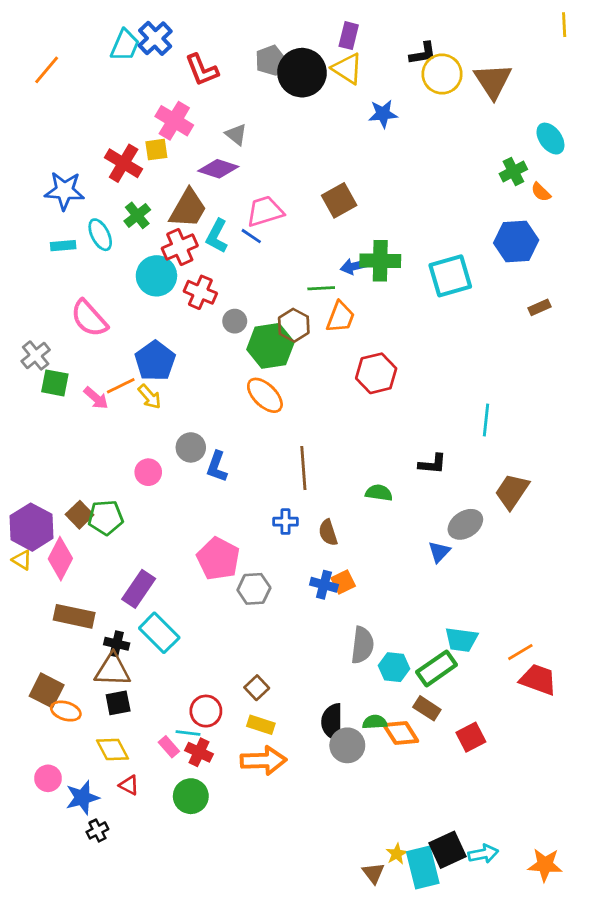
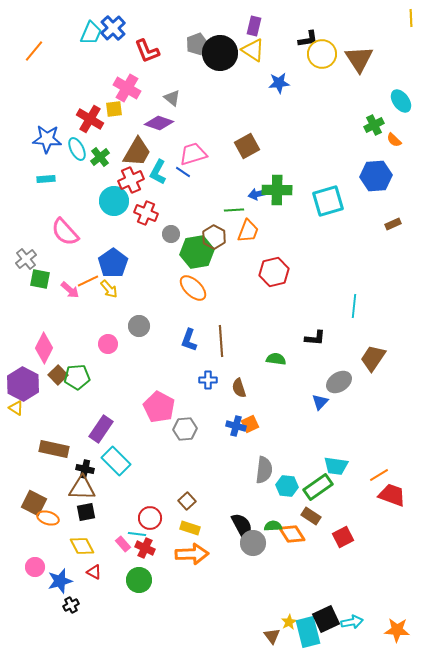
cyan ellipse: (100, 235) -> (77, 149), moved
blue L-shape: (217, 467) -> (189, 340), moved
pink diamond: (60, 559) -> (44, 348), moved
black semicircle: (332, 722) -> (242, 526), turned 152

